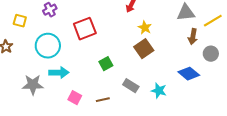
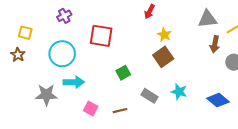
yellow square: (20, 21) -> (25, 33), moved
red square: (85, 29) -> (101, 36), turned 30
blue diamond: (189, 74) -> (218, 100), moved
cyan star: (159, 91) -> (179, 92), moved

